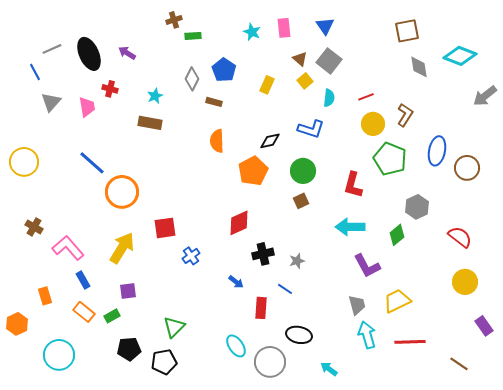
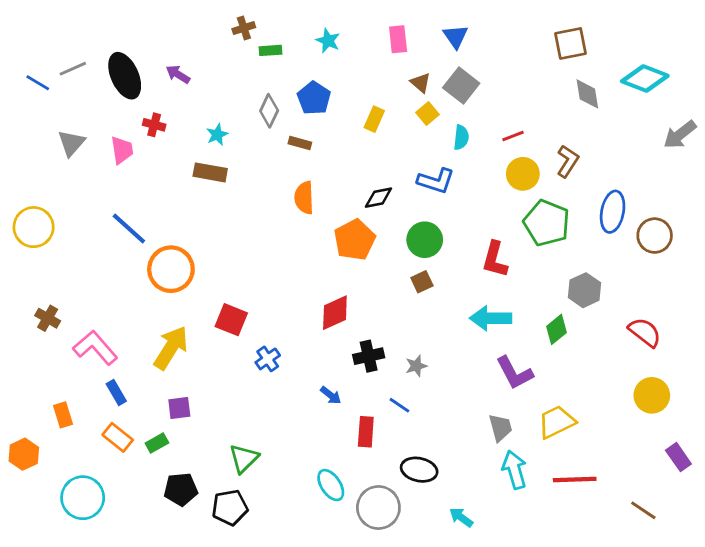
cyan star: (252, 32) -> (328, 41), moved
blue line: (35, 72) -> (38, 83), moved, turned -30
red square: (165, 228) -> (231, 320), turned 30

